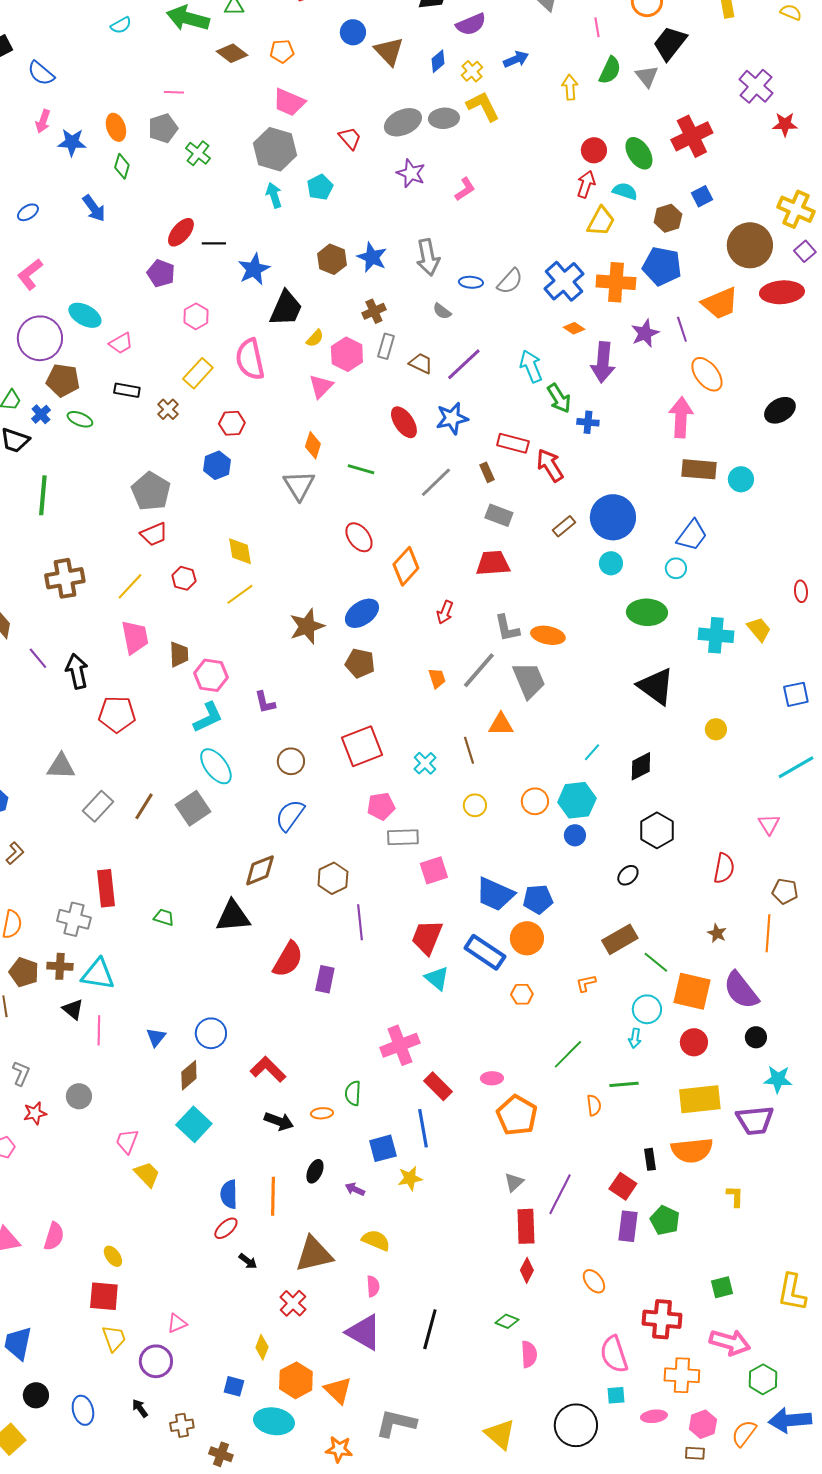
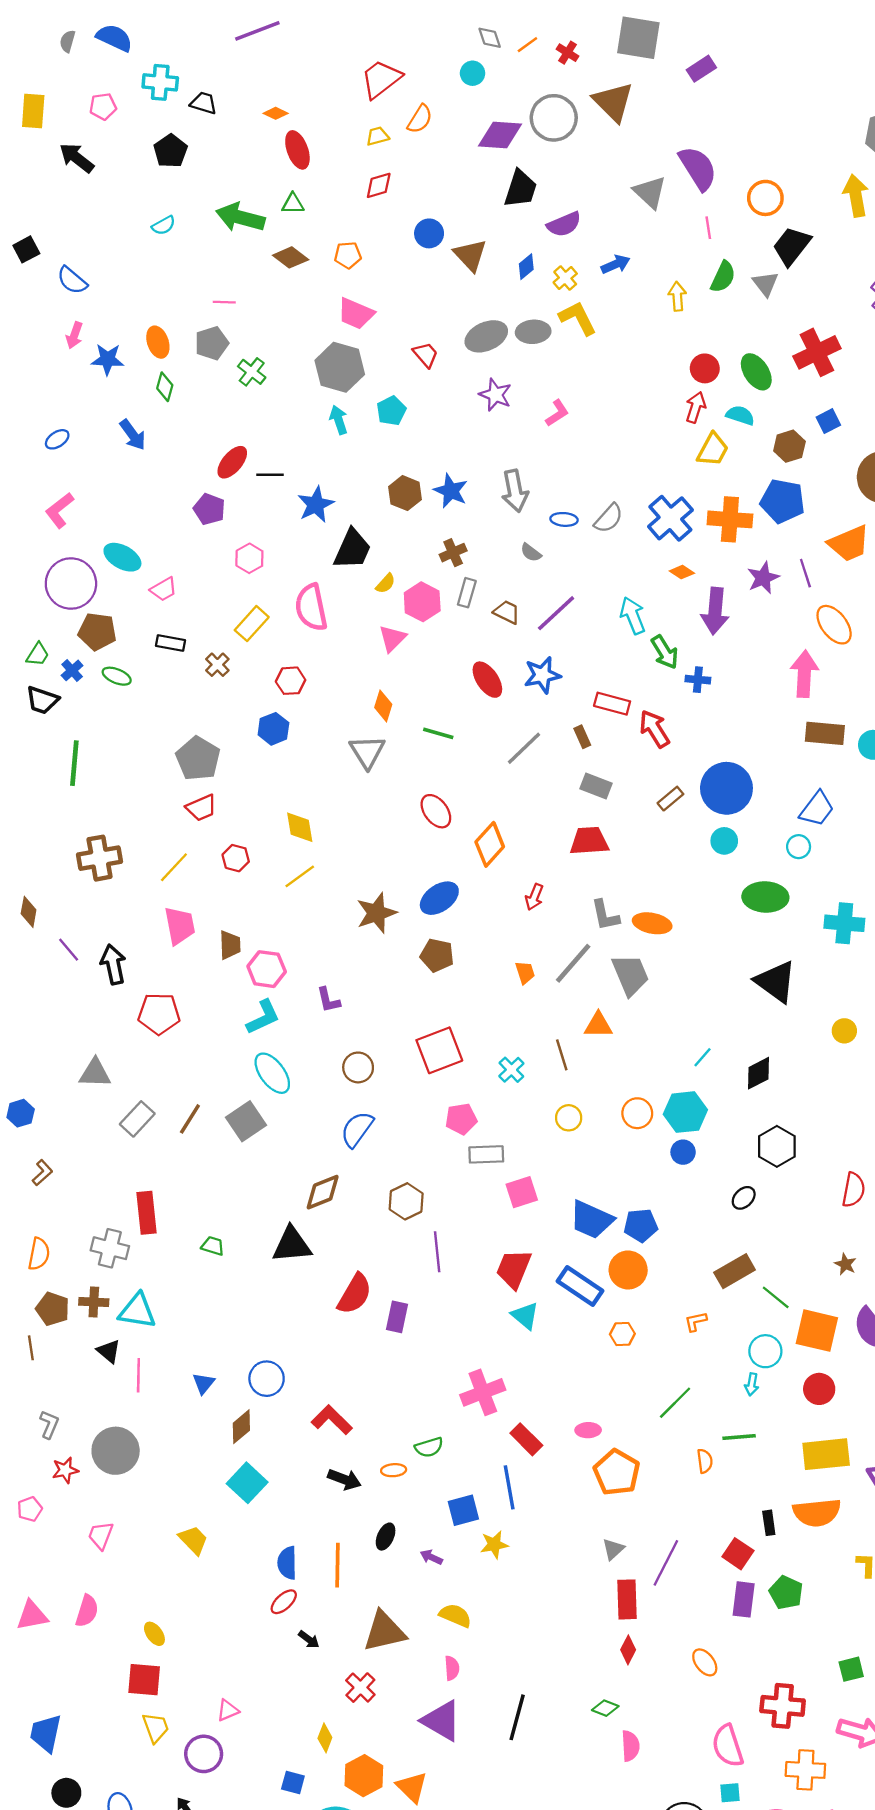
green semicircle: (353, 1093) -> (429, 1447), turned -110
gray circle: (79, 1096) -> (116, 1451), size x1.6
pink trapezoid: (127, 1141) -> (101, 1535), moved

